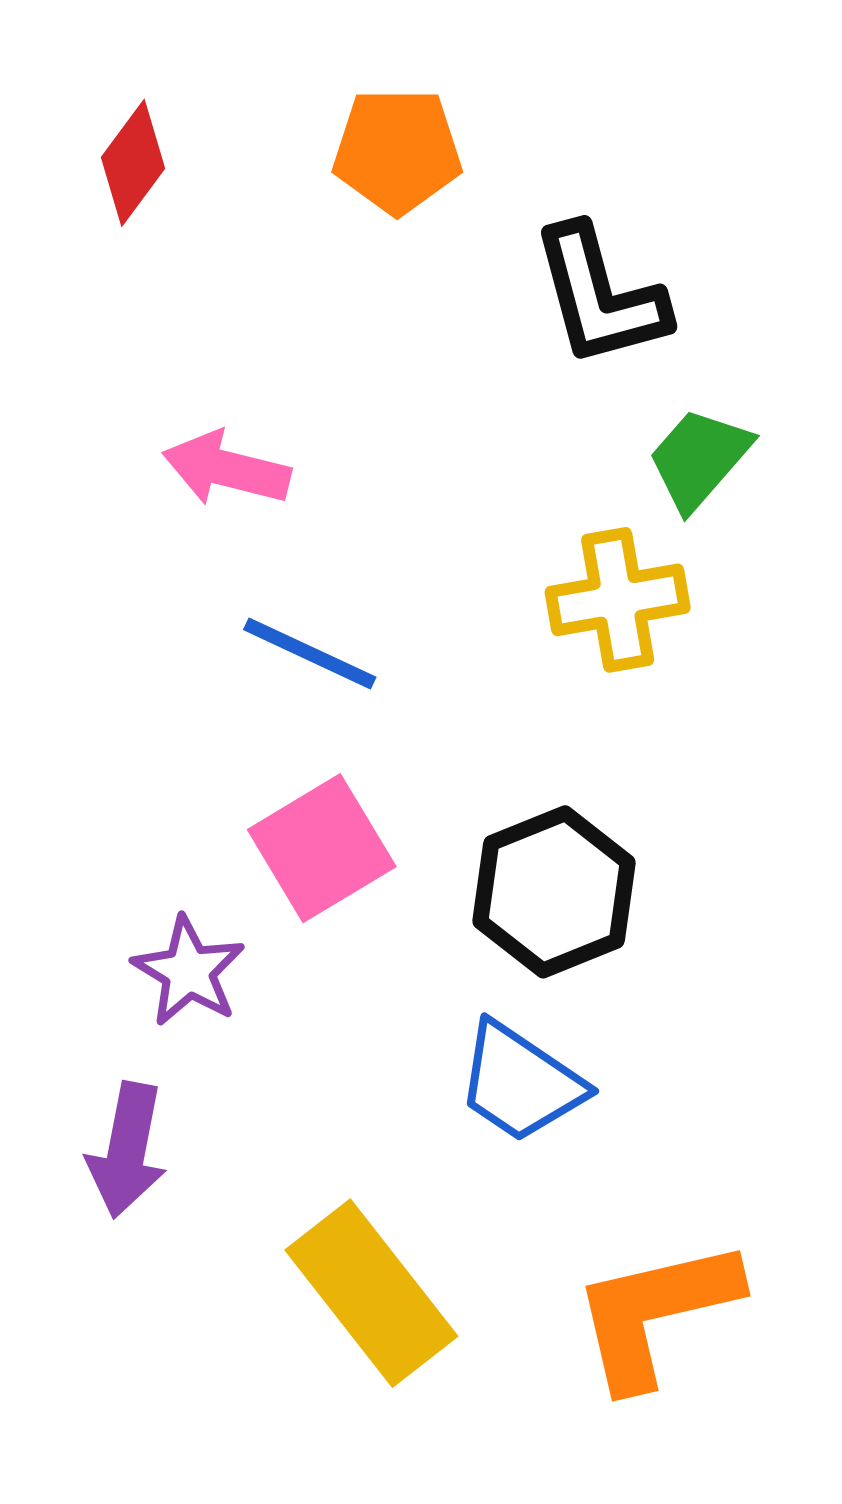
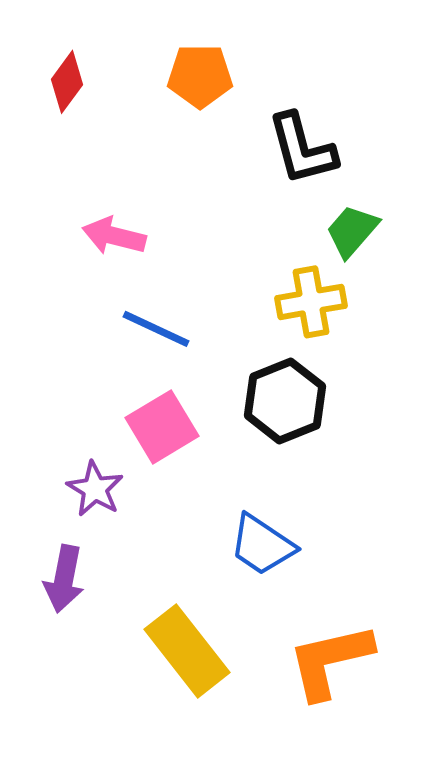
black hexagon: (554, 892) -> (285, 401), moved

